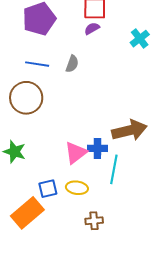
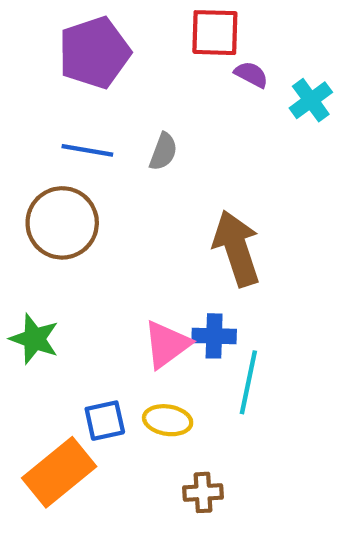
purple semicircle: (92, 28) -> (251, 74), moved, turned 56
brown arrow: (129, 130) -> (237, 248), moved, turned -96

